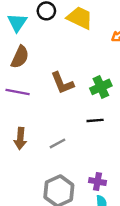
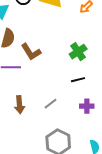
brown L-shape: (62, 83) -> (31, 52), moved
purple cross: (97, 182) -> (87, 106), moved

